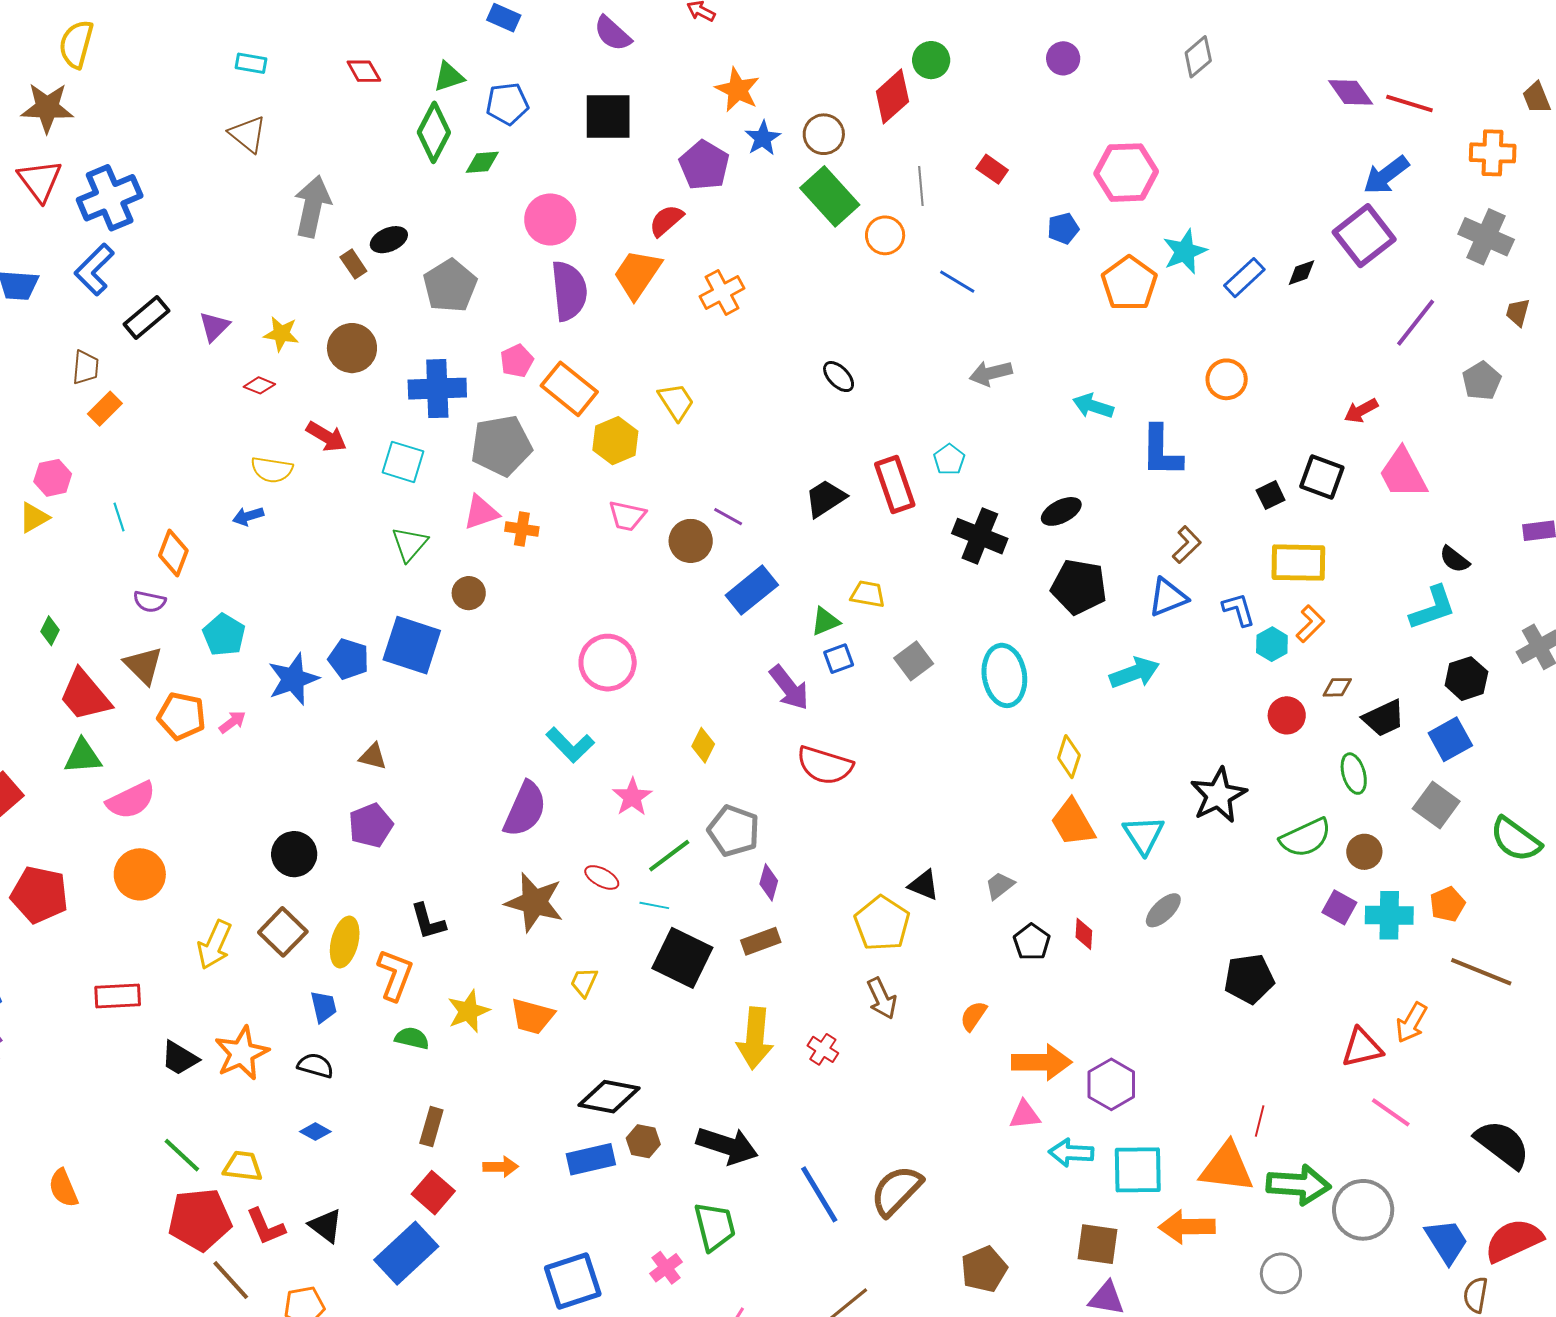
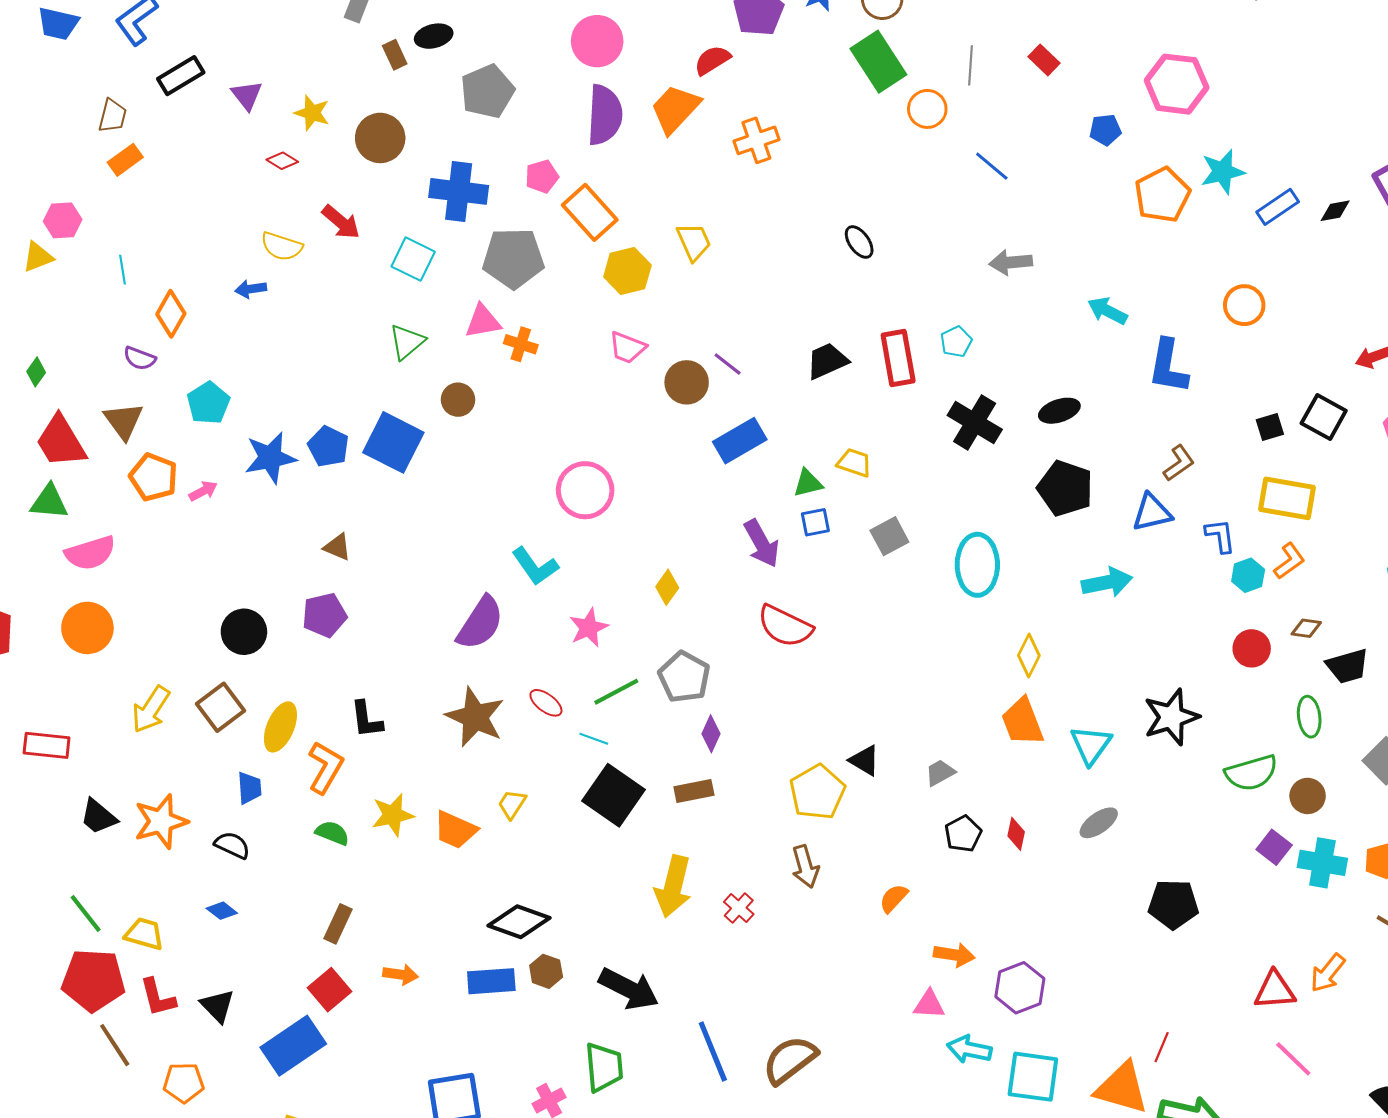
purple triangle: (214, 327) -> (247, 95), turned -32
orange arrow: (1042, 1062) -> (954, 955), size x0.7

